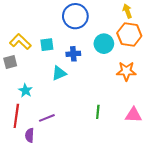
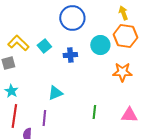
cyan square: (47, 45) -> (44, 46), turned -32
cyan triangle: (59, 73) -> (55, 93), moved
cyan star: (25, 90) -> (11, 91), moved
purple line: (47, 118) -> (44, 118), turned -63

